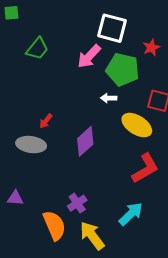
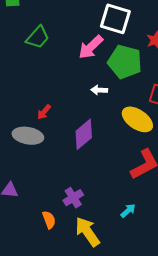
white arrow: (109, 98) -> (99, 90), moved
cyan arrow: (131, 214) -> (128, 211), size x0.6
orange semicircle: (54, 225) -> (49, 220), size x0.6

